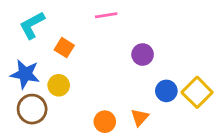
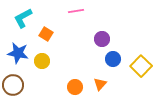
blue circle: (166, 91) -> (113, 59), moved
brown circle: (32, 109) -> (13, 85), moved

